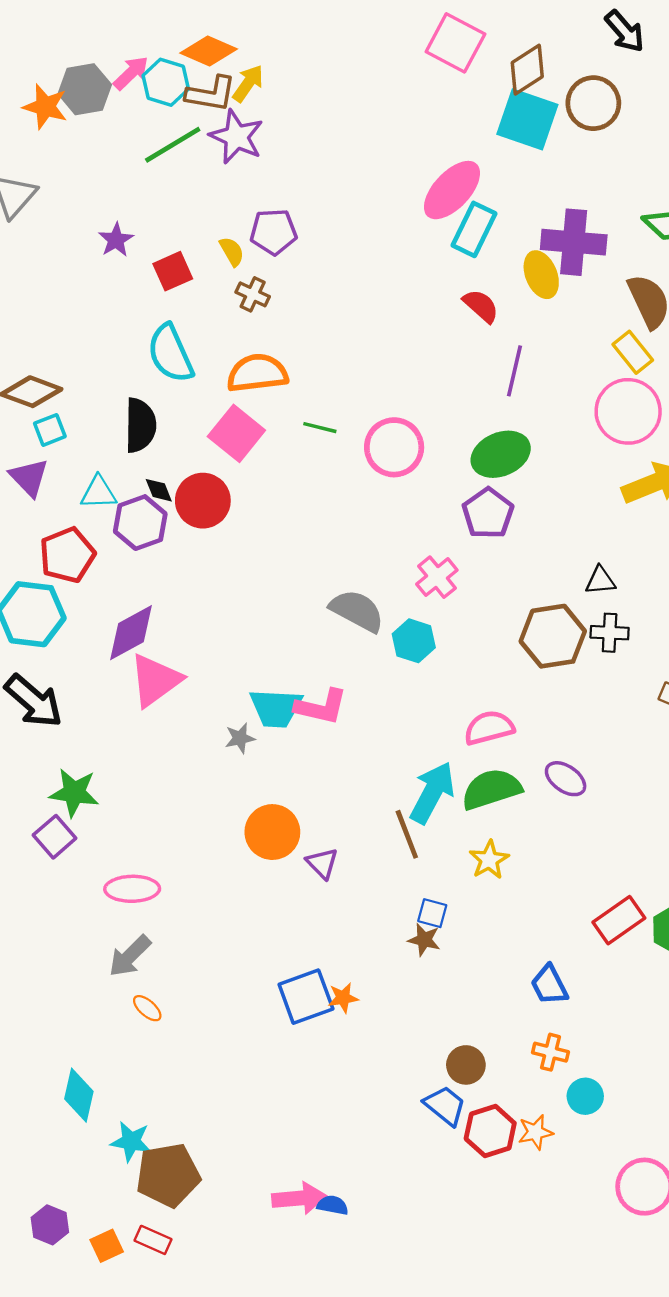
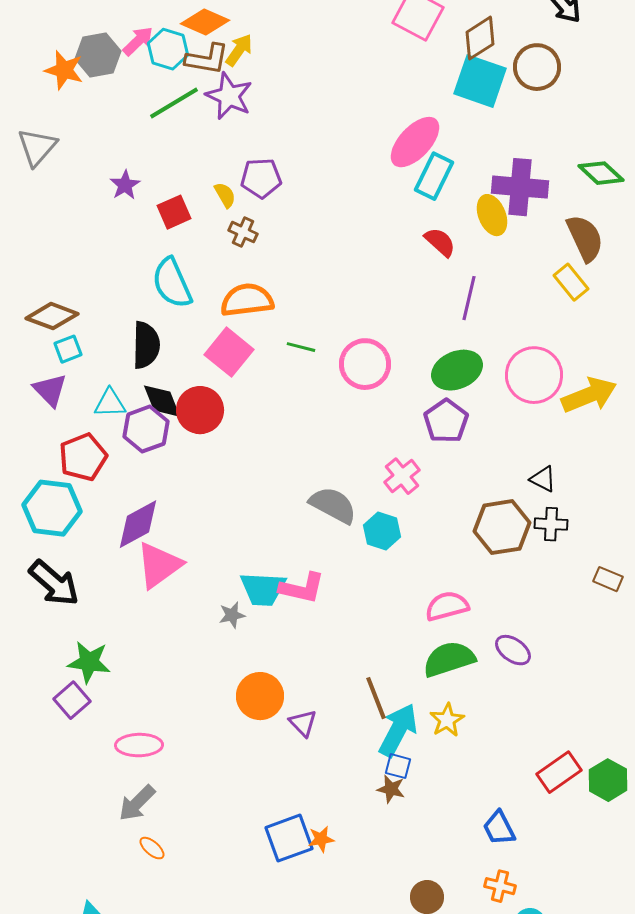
pink circle: (628, 411) -> (534, 375), moved
black diamond: (159, 490) -> (162, 401), size x1.6
black triangle: (600, 581) -> (543, 479), turned 32
cyan arrow: (432, 793) -> (398, 730), moved

